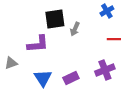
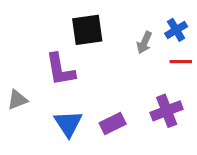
blue cross: (107, 11) -> (176, 30), moved
gray arrow: (75, 29) -> (144, 43), moved
purple L-shape: (38, 44) -> (60, 70), turned 85

